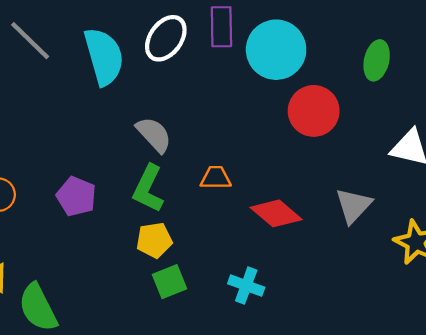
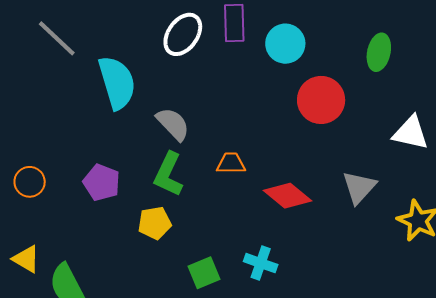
cyan circle: (276, 50) -> (285, 44), size x0.7
cyan semicircle: (104, 56) -> (117, 83), moved
yellow pentagon: (154, 240) -> (155, 223), moved
green square: (170, 282) -> (204, 273), moved

